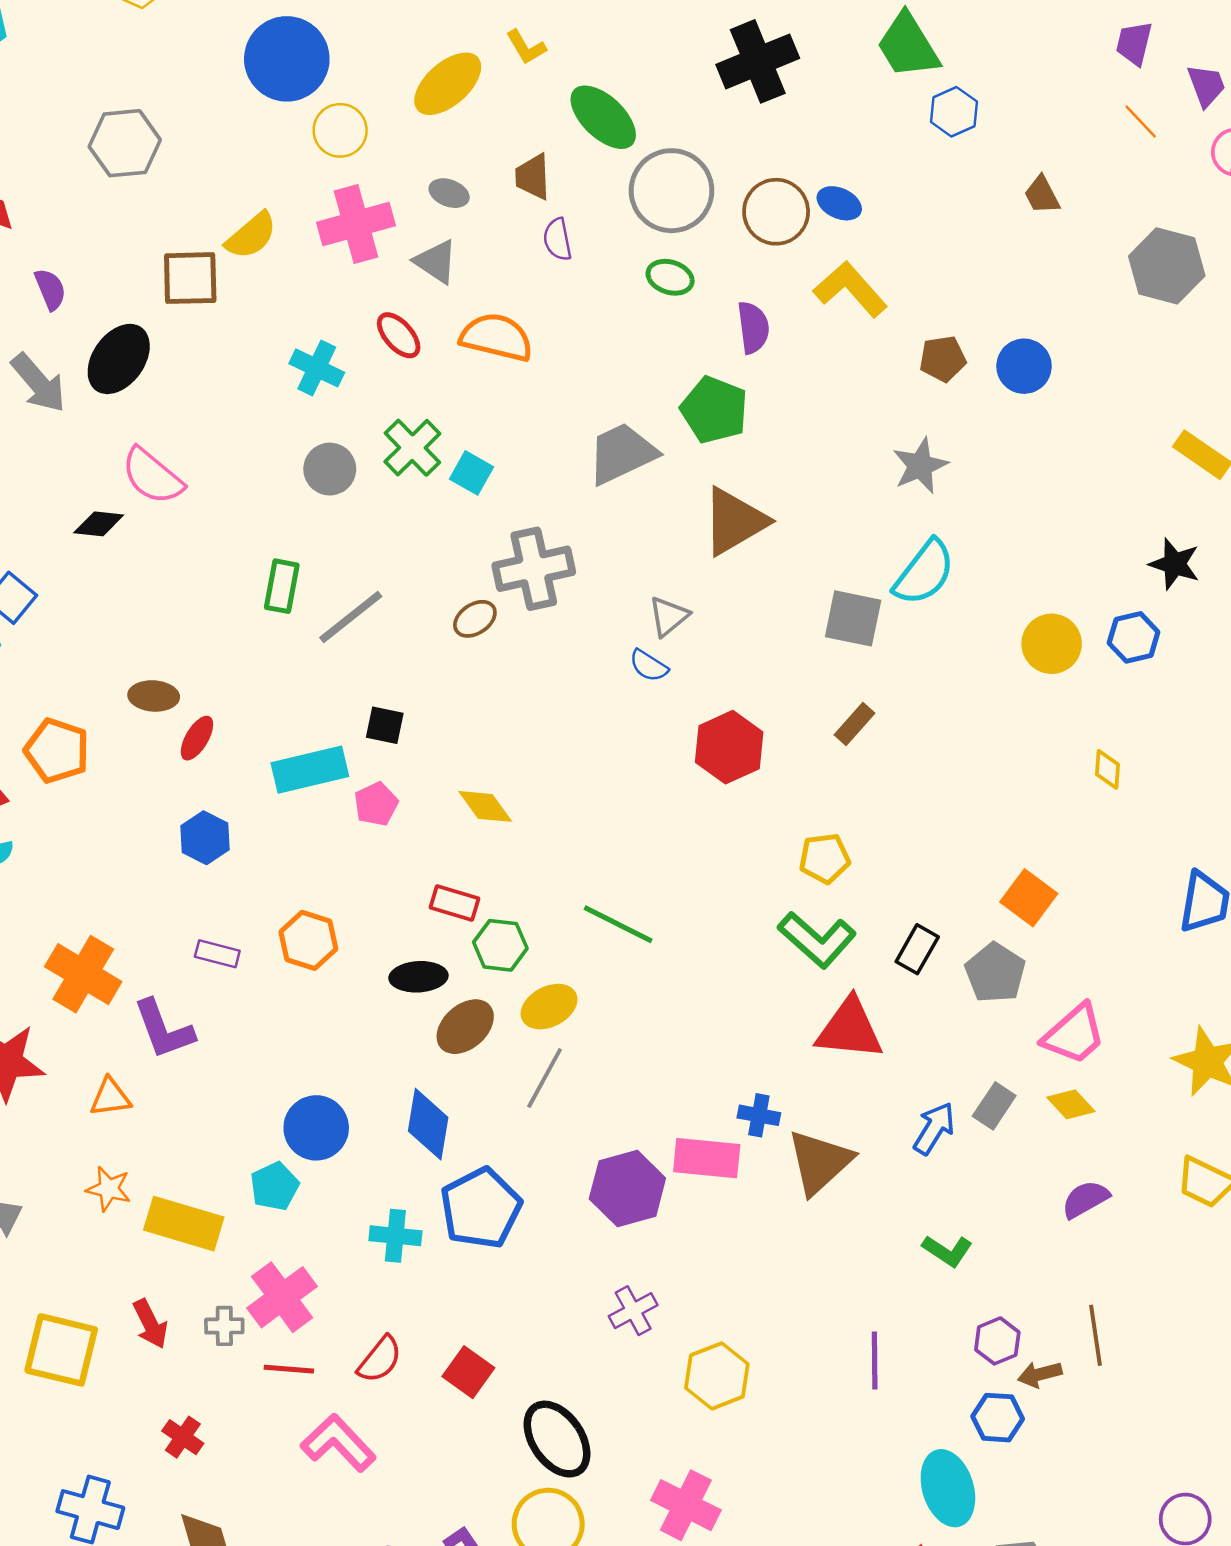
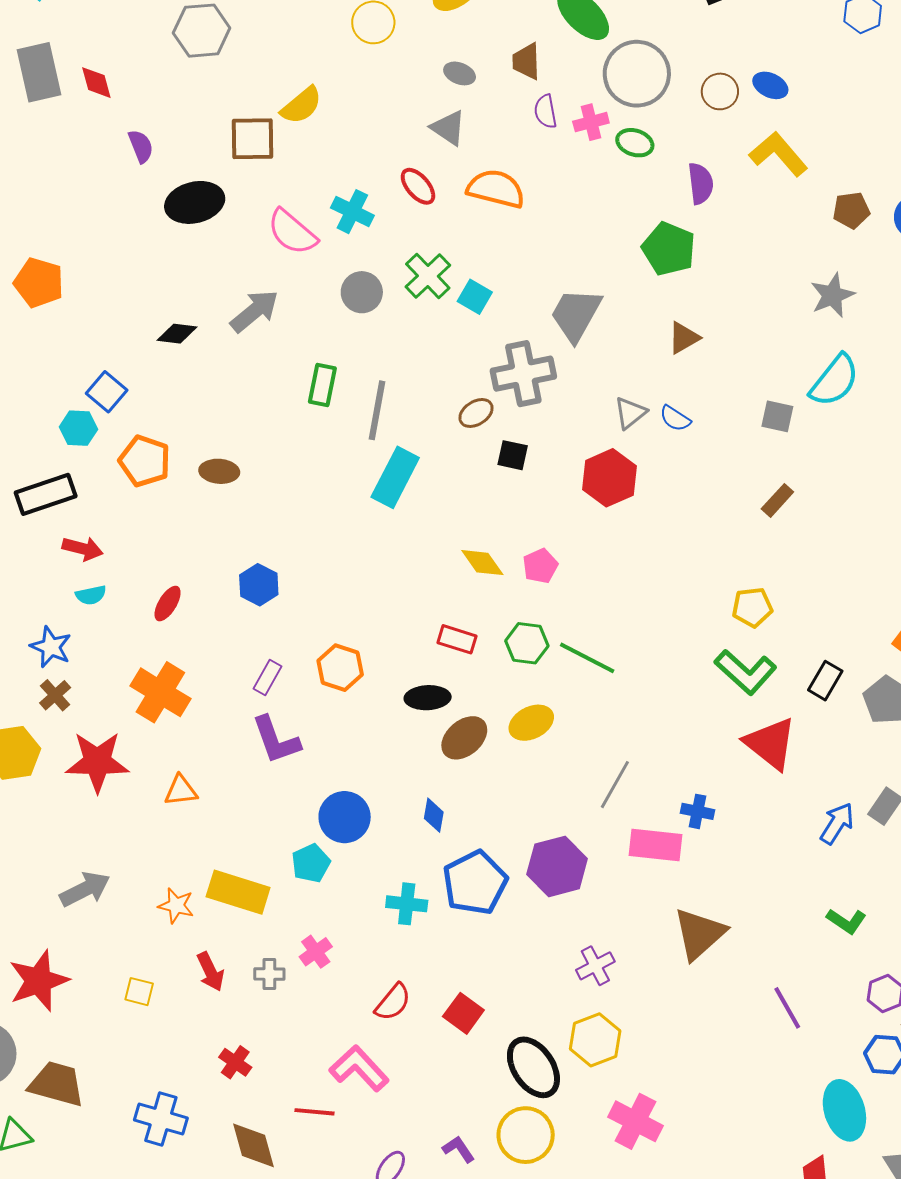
brown circle: (776, 212) -> (720, 91), size x0.7
pink cross: (356, 224) -> (591, 122), moved, size x0.6
black ellipse: (119, 359) -> (195, 202), turned 40
gray arrow: (38, 383) -> (255, 311), moved, turned -90
gray trapezoid: (622, 453) -> (576, 315), moved, turned -36
pink semicircle: (152, 476) -> (292, 232), moved
brown triangle: (734, 521) -> (684, 338), size x0.6
gray line: (351, 617) -> (377, 410), turned -42
gray square: (853, 618) -> (777, 416), size x0.7
blue semicircle: (649, 666) -> (675, 418), moved
black square: (385, 725) -> (513, 455), moved
red ellipse: (197, 738) -> (168, 604), moved
red hexagon: (729, 747) -> (610, 478), moved
orange pentagon: (57, 751) -> (145, 461), moved
cyan rectangle: (310, 770) -> (395, 477), moved, turned -50
pink pentagon: (376, 804) -> (540, 566), moved
green hexagon: (500, 945) -> (527, 643), moved
purple rectangle: (217, 954) -> (267, 677), turned -76
purple L-shape: (164, 1029) -> (276, 740), moved
red triangle: (849, 1029) -> (770, 743), turned 32
gray line: (545, 1078) -> (615, 785), moved
blue diamond: (428, 1124) -> (434, 815), size x0.6
brown triangle: (820, 1162) -> (699, 934), moved
purple hexagon: (627, 1188) -> (557, 866), moved
orange star: (109, 1189) -> (176, 906), moved
pink cross: (282, 1297) -> (316, 952), size x0.6
yellow square: (61, 1350) -> (139, 992), size x0.5
purple line: (875, 1360) -> (787, 1008), turned -30
red line: (289, 1369) -> (315, 1112), moved
yellow hexagon: (717, 1376) -> (595, 1040), moved

